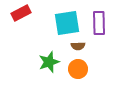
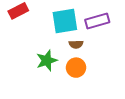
purple rectangle: (99, 23) -> (97, 21), turned 75

